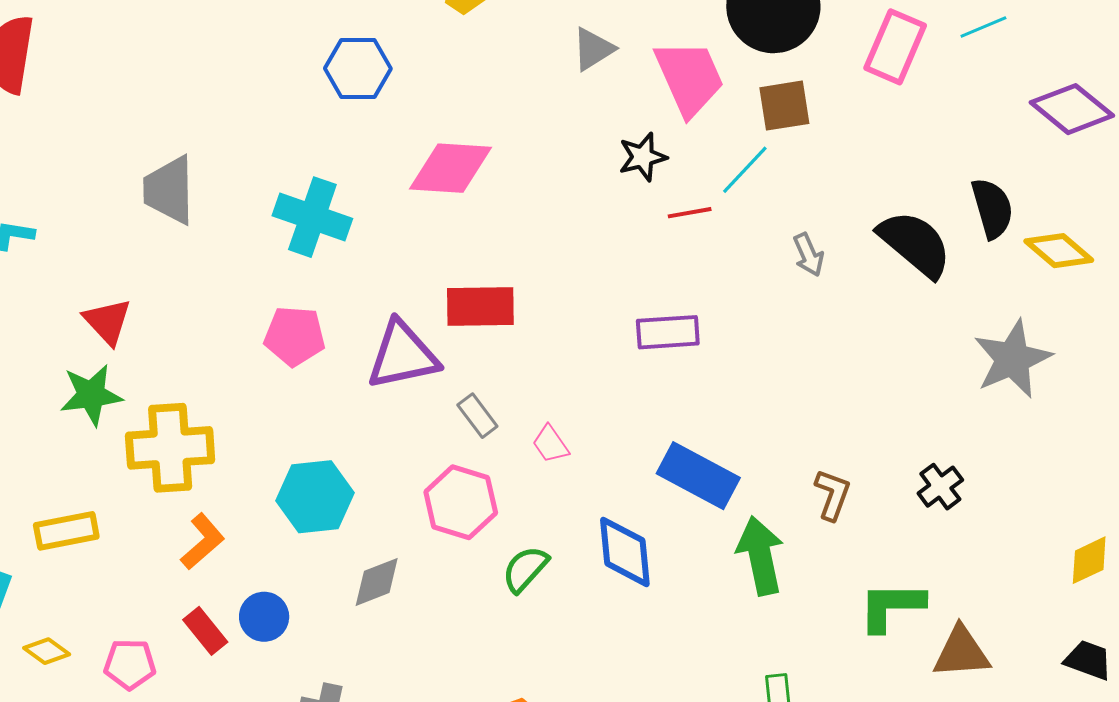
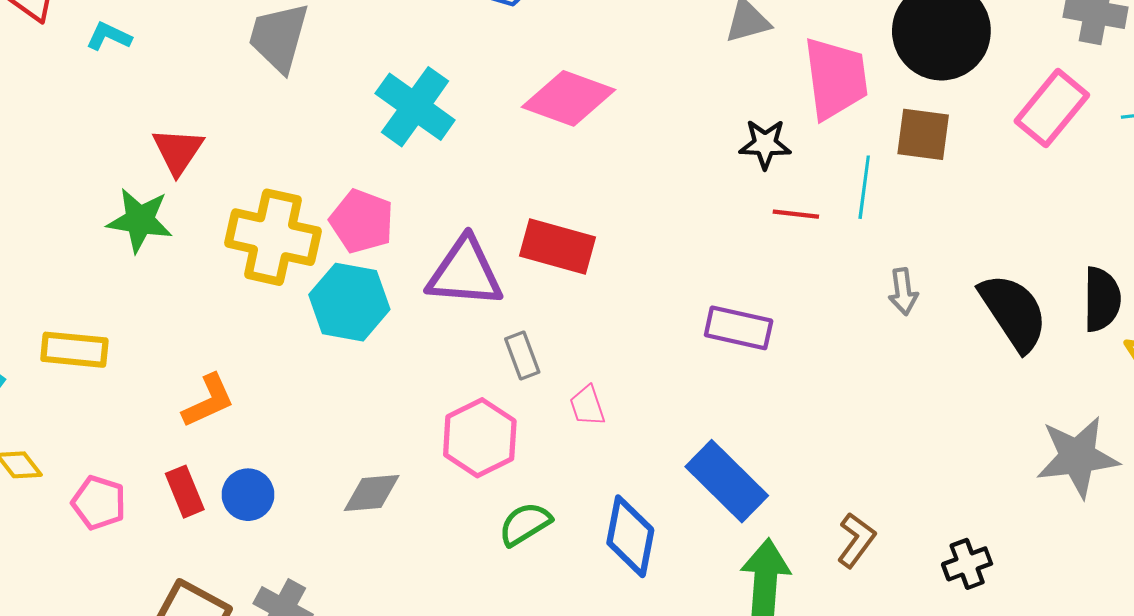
cyan line: (745, 170) -> (864, 187), turned -52
yellow cross: (170, 448) -> (273, 237), moved
cyan hexagon: (315, 497) -> (349, 302), moved

